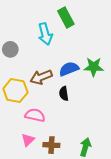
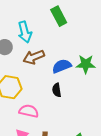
cyan arrow: (45, 34) -> (25, 32), moved
brown arrow: (41, 77) -> (34, 57), moved

